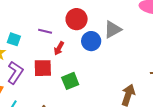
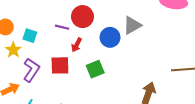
red circle: (77, 19) -> (83, 17), moved
green square: (70, 81) -> (95, 69), moved

